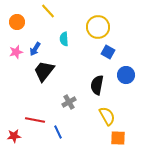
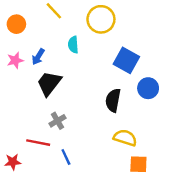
yellow circle: (98, 27) -> (101, 19), moved
blue square: (108, 52) -> (126, 60), size x1.5
gray cross: (69, 102) -> (57, 121), moved
yellow semicircle: (107, 116) -> (125, 138), turned -42

